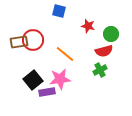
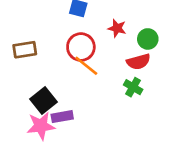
red circle: (33, 40) -> (81, 47), moved
green cross: (100, 70) -> (133, 87), turned -32
pink star: (60, 79) -> (41, 126), moved

